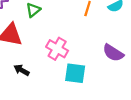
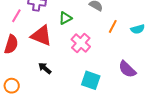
pink cross: (57, 49) -> (81, 43), moved

